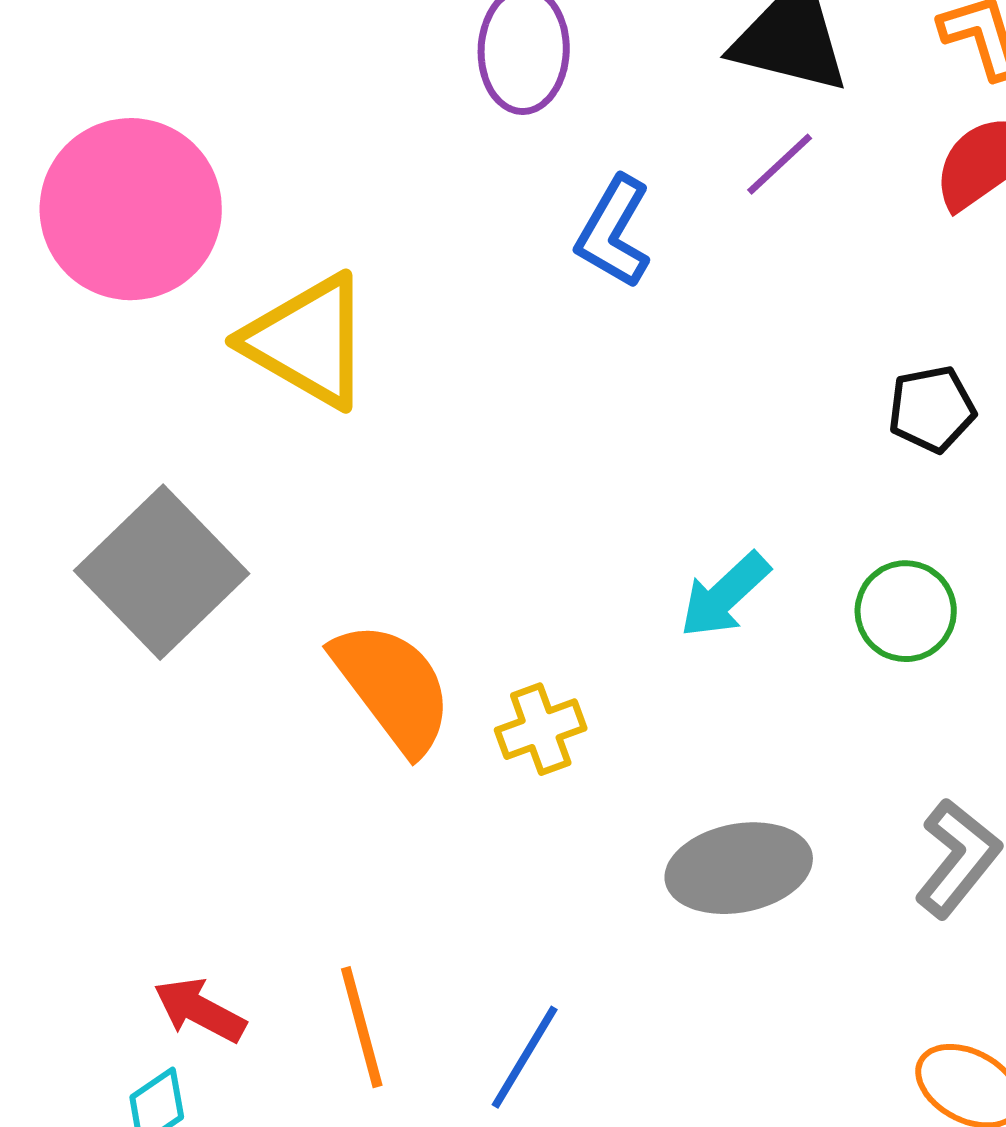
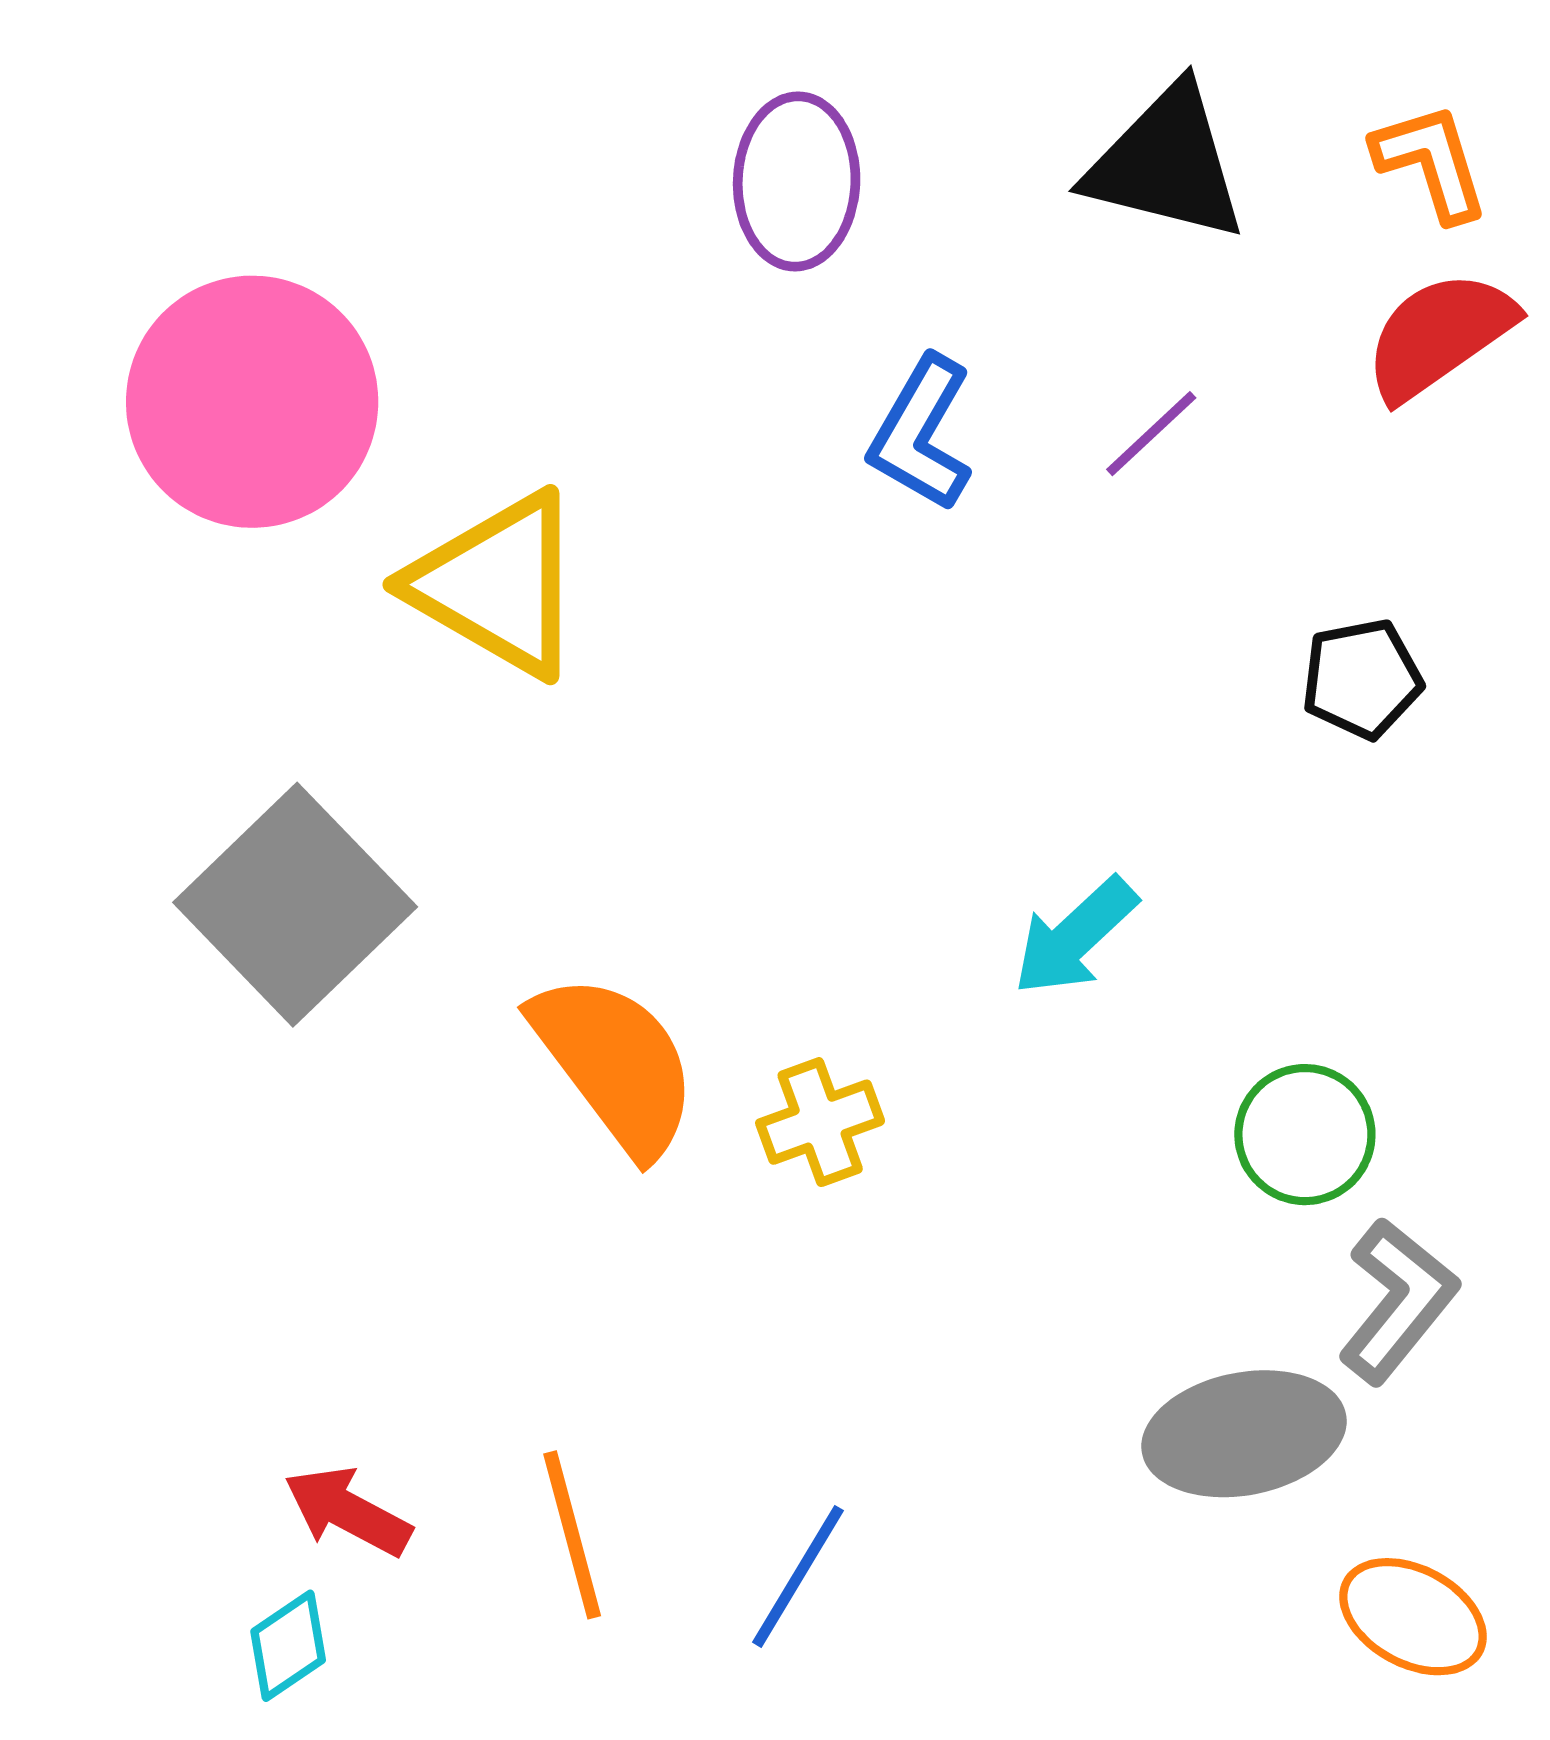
purple line: (780, 164) -> (1151, 434), moved
green circle: (906, 611) -> (1305, 1135), moved
gray ellipse: (739, 868) -> (1244, 1434), moved

